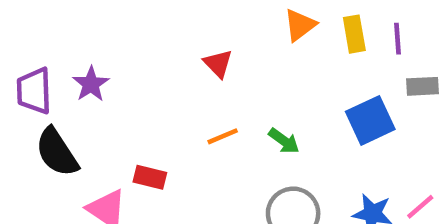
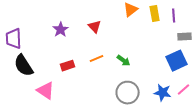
purple star: (91, 84) -> (61, 30), moved
blue square: (370, 120) -> (177, 61), moved
red rectangle: (150, 177) -> (68, 66), moved, turned -32

